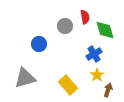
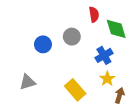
gray circle: (65, 26) -> (72, 37), moved
gray triangle: (25, 78) -> (27, 82), size x0.7

